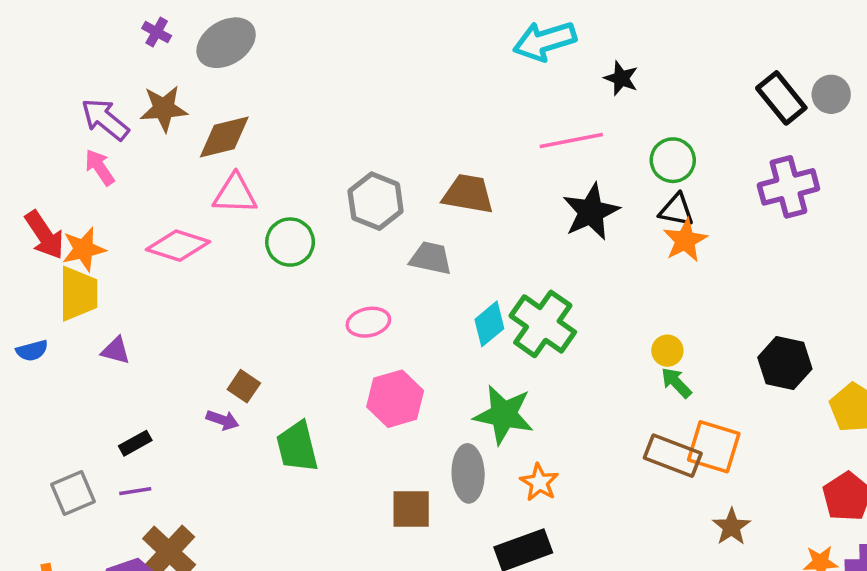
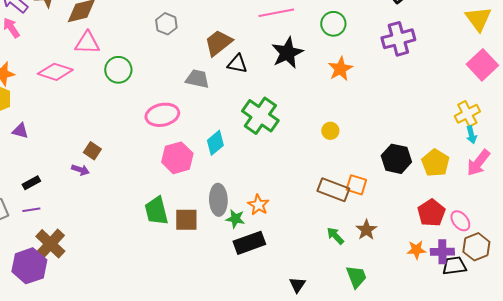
brown trapezoid: (468, 194) -> (218, 43), turned -48
gray hexagon: (376, 201) -> (166, 24), moved, size x0.7
black triangle: (676, 210) -> (237, 64), moved
pink ellipse: (368, 322) -> (162, 115), size x1.4
cyan diamond: (489, 324) -> (215, 143), moved
black hexagon: (785, 363) -> (396, 159), moved
green arrow: (676, 383) -> (335, 236), moved
green star: (504, 415) -> (235, 219), moved, size x0.6
green trapezoid: (297, 447) -> (156, 211), moved
orange square: (714, 447) -> (356, 185), size x0.7

